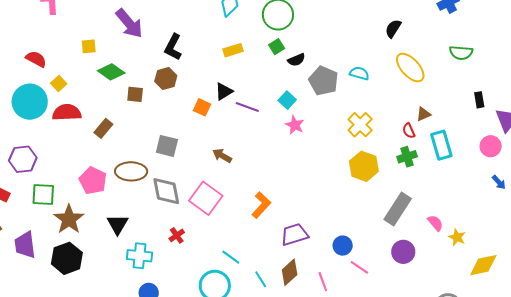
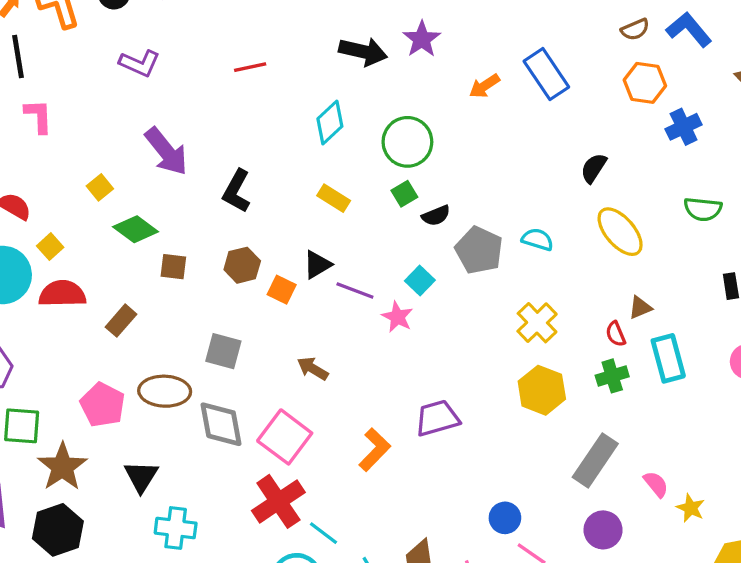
yellow square: (89, 46) -> (100, 187), turned -35
yellow rectangle: (233, 50) -> (334, 198), turned 48
brown hexagon: (166, 78) -> (242, 265), moved
pink star: (295, 125) -> (397, 317), moved
red cross: (177, 235) -> (278, 501), moved, size x2.0
purple trapezoid: (294, 235) -> (437, 418), moved

